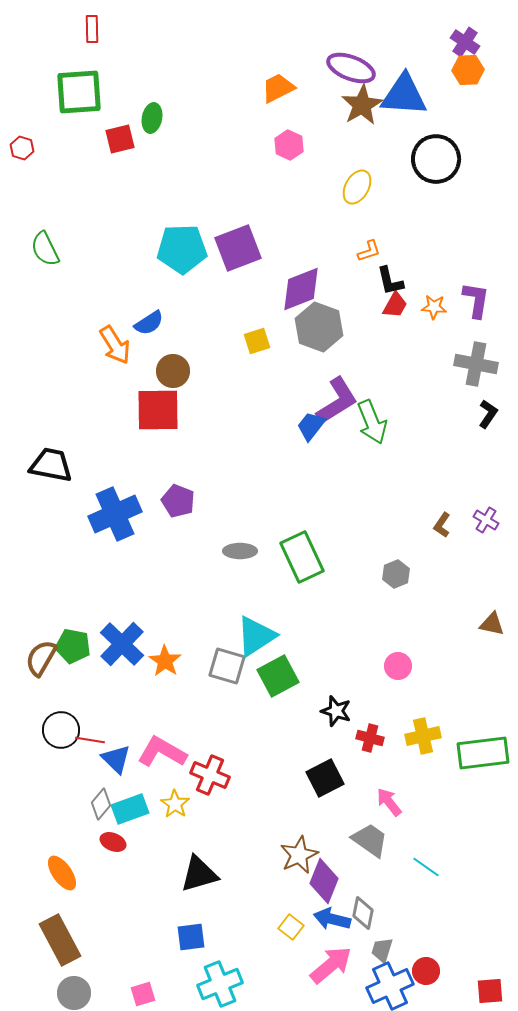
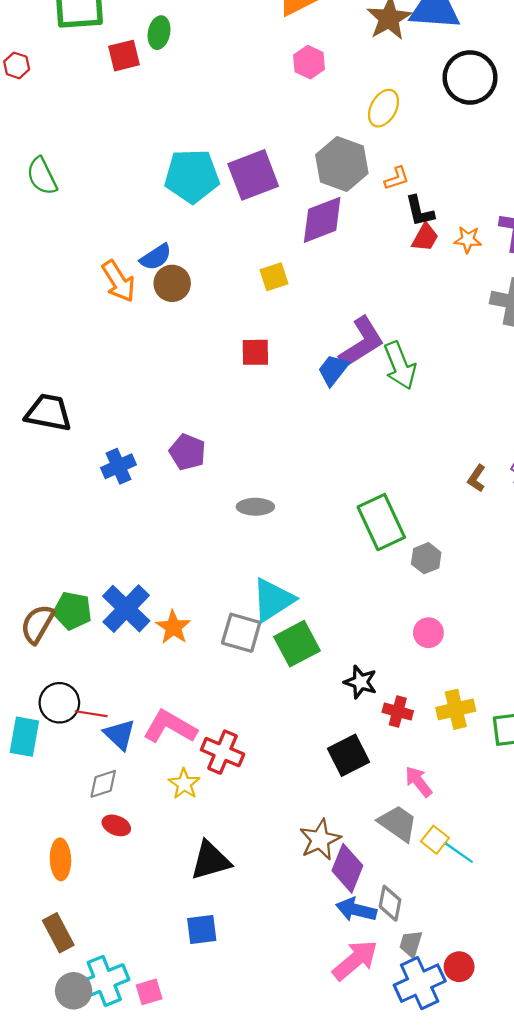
gray hexagon: (319, 327) -> (342, 164), moved
brown circle: (173, 371) -> (172, 283), moved
red square: (158, 410) -> (255, 352), moved, size x0.6
blue cross: (115, 514) -> (119, 466), size x0.6
green rectangle: (302, 557) -> (381, 522), moved
gray hexagon: (396, 574) -> (426, 558), moved
gray diamond: (101, 804) -> (103, 784), turned 32
cyan rectangle: (130, 809) -> (24, 737), moved, turned -60
orange ellipse: (62, 873) -> (60, 859), turned 33
yellow square: (291, 927) -> (435, 840), moved
brown rectangle: (60, 940) -> (58, 933), size x0.7
cyan cross: (220, 984) -> (104, 981), moved

